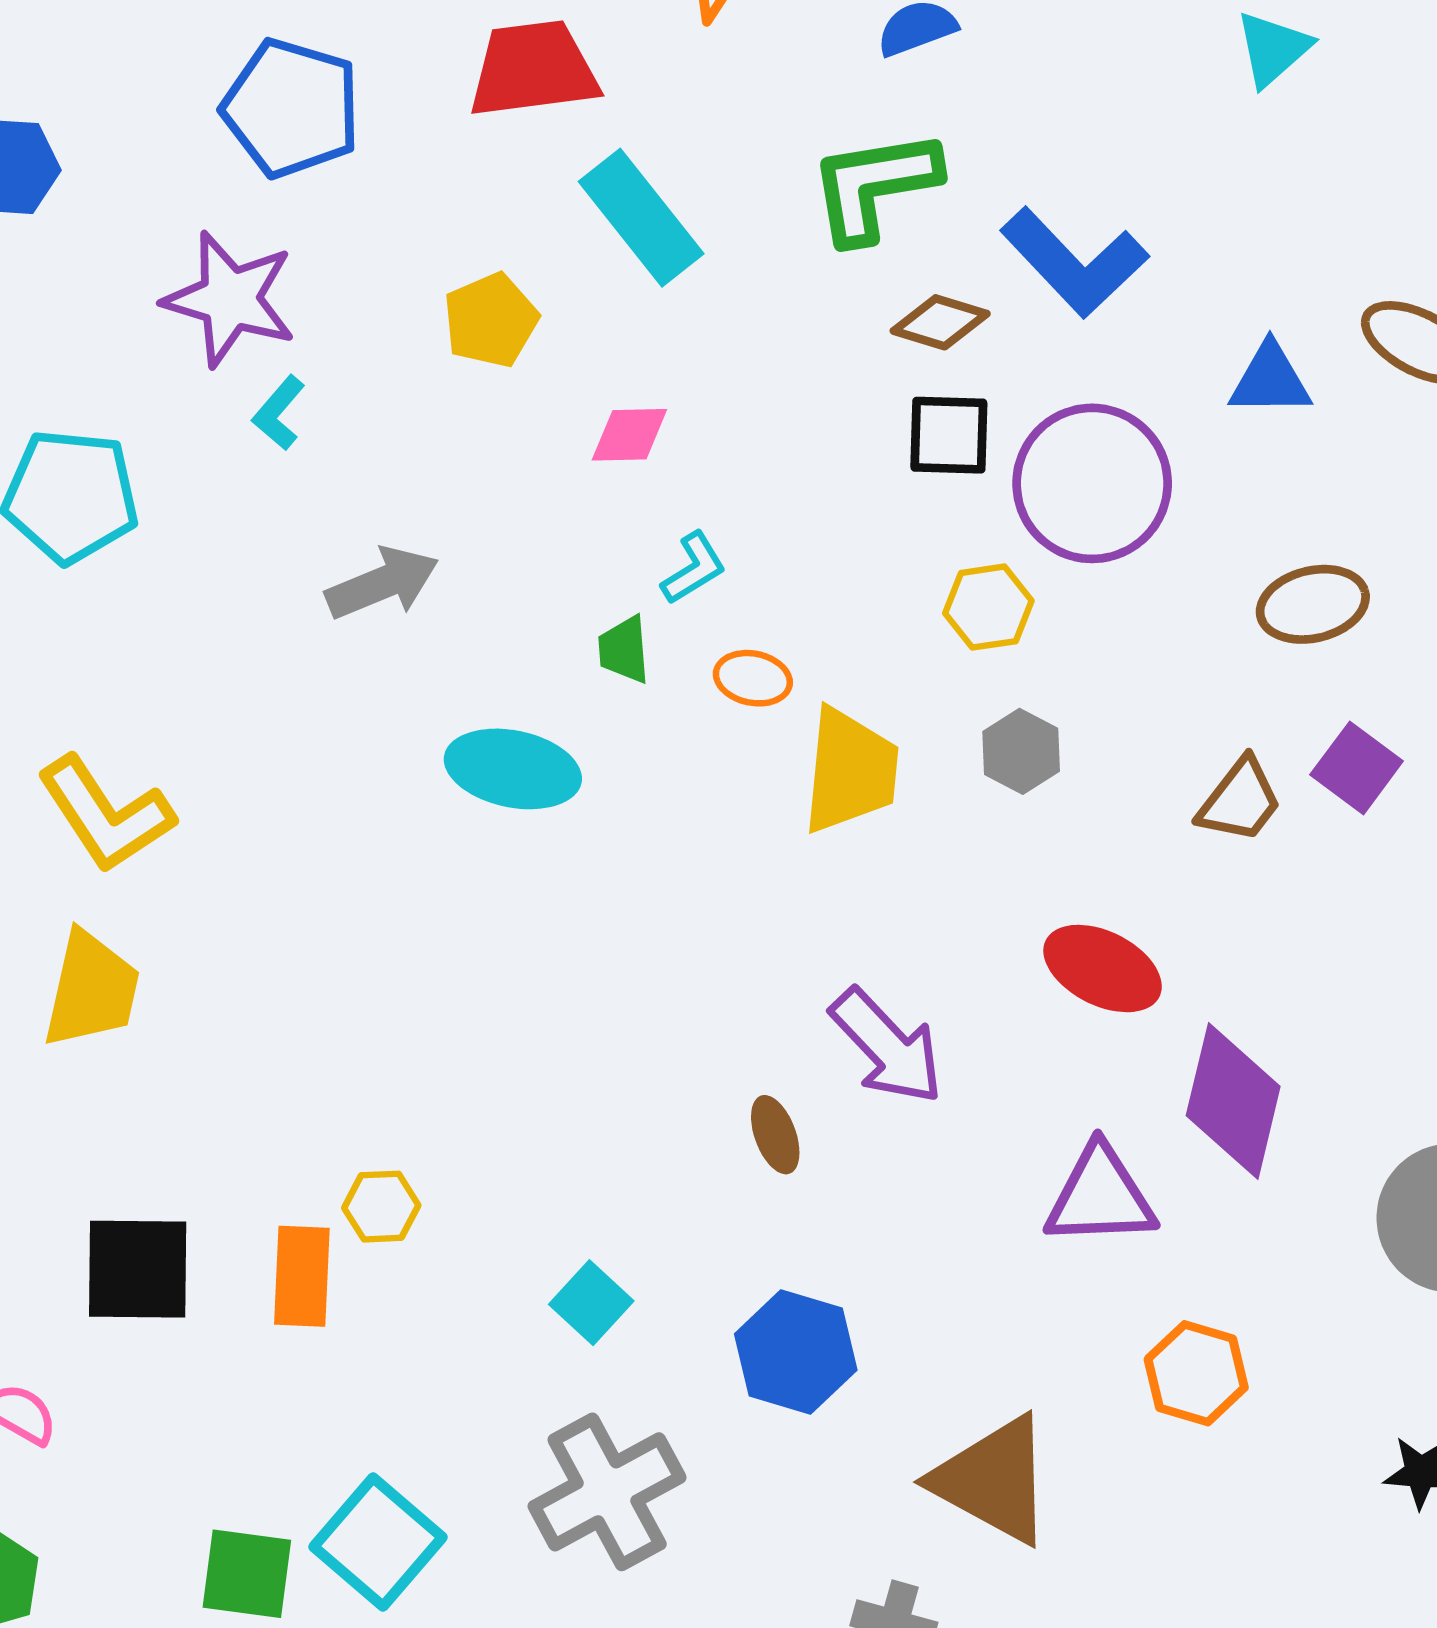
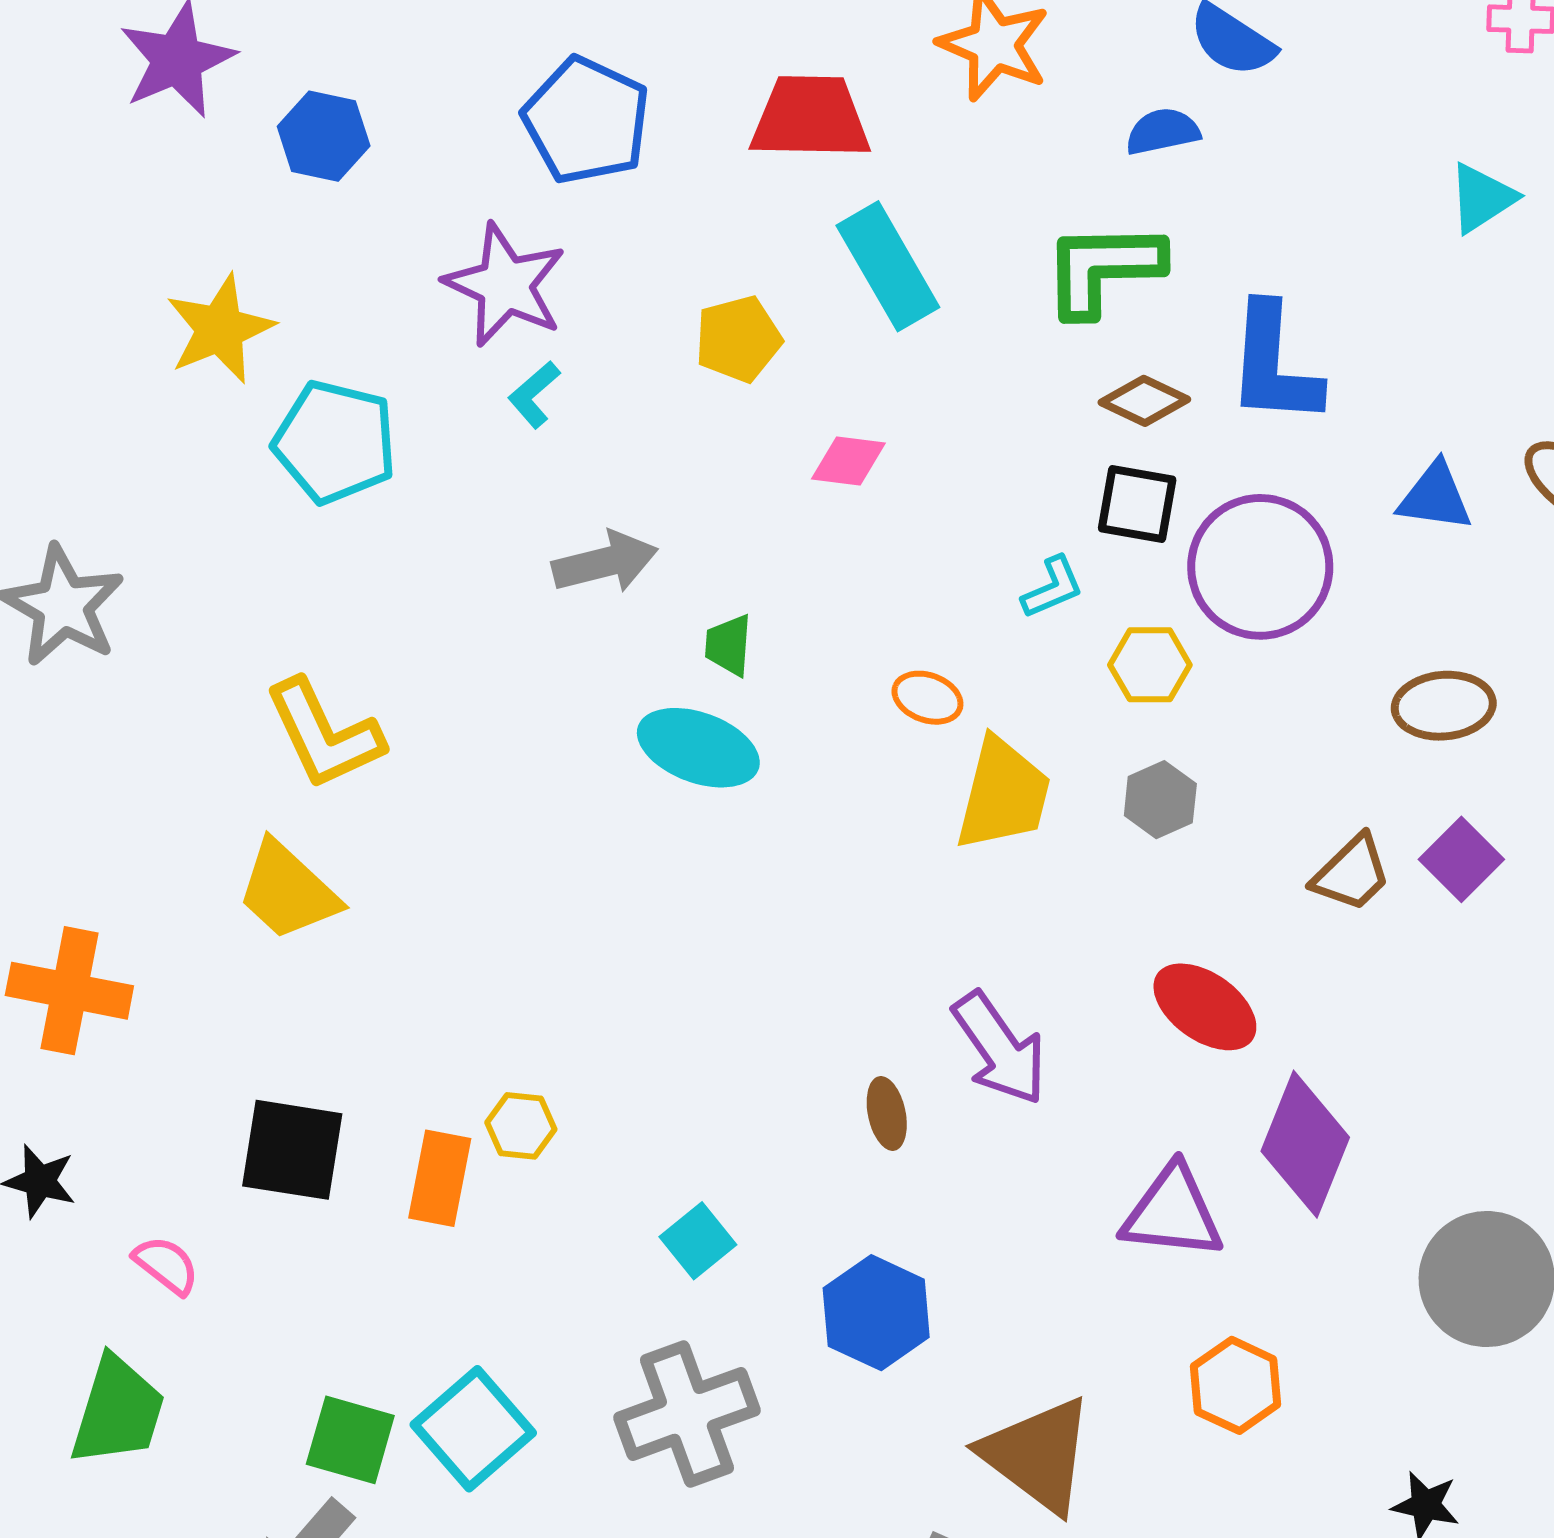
blue L-shape: (1074, 262) -> (1274, 365), turned 39
cyan L-shape: (694, 568) -> (1053, 587), moved
green trapezoid: (624, 650) -> (729, 645), moved
yellow trapezoid: (91, 990) -> (288, 891), turned 112

